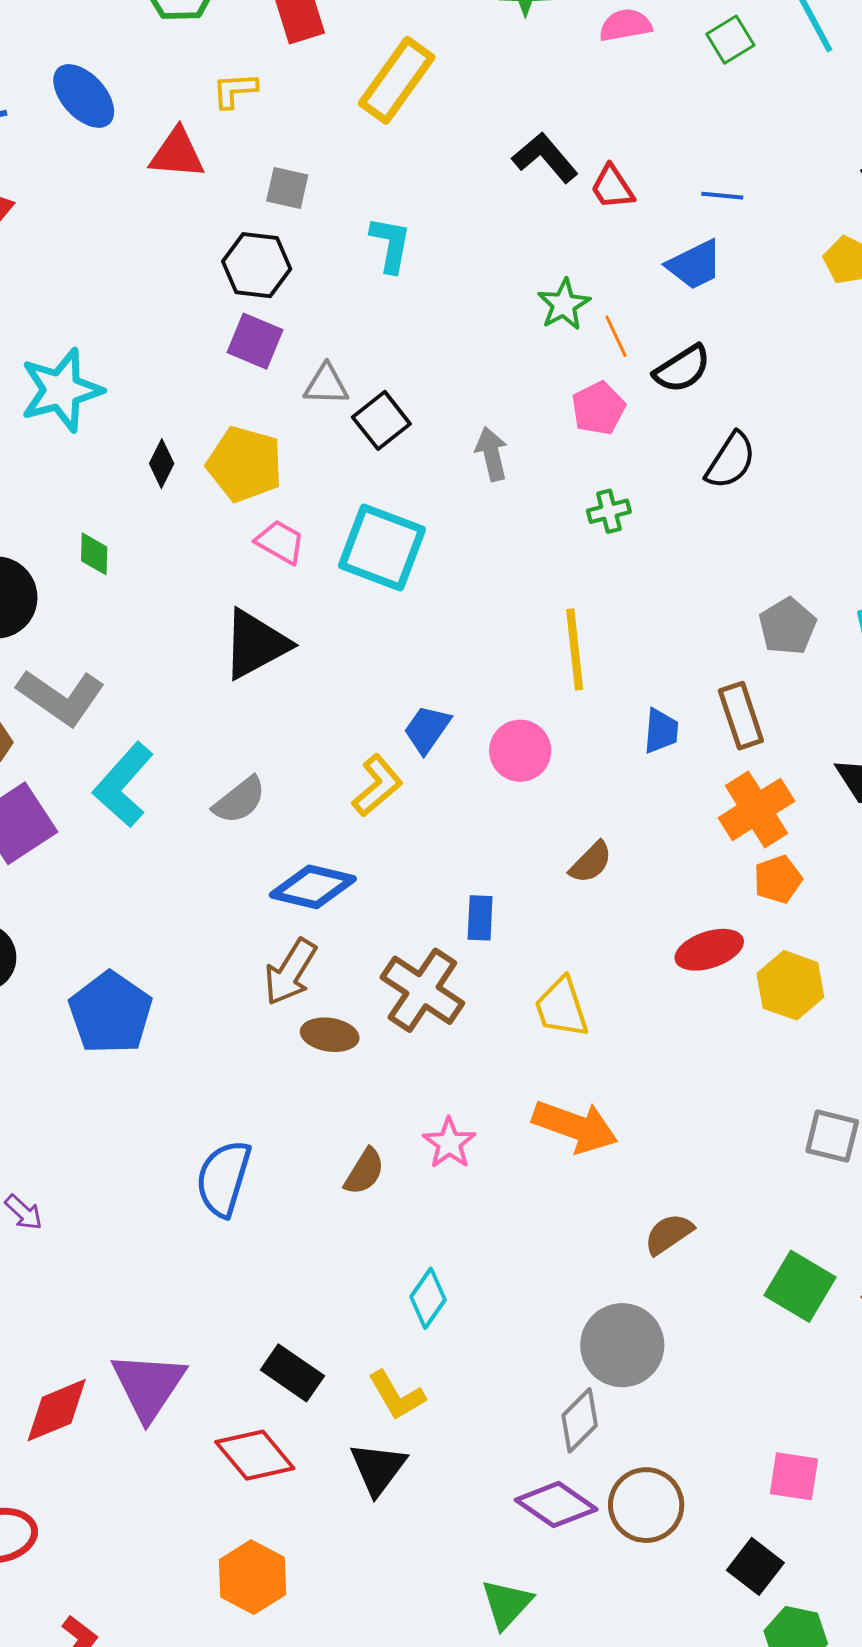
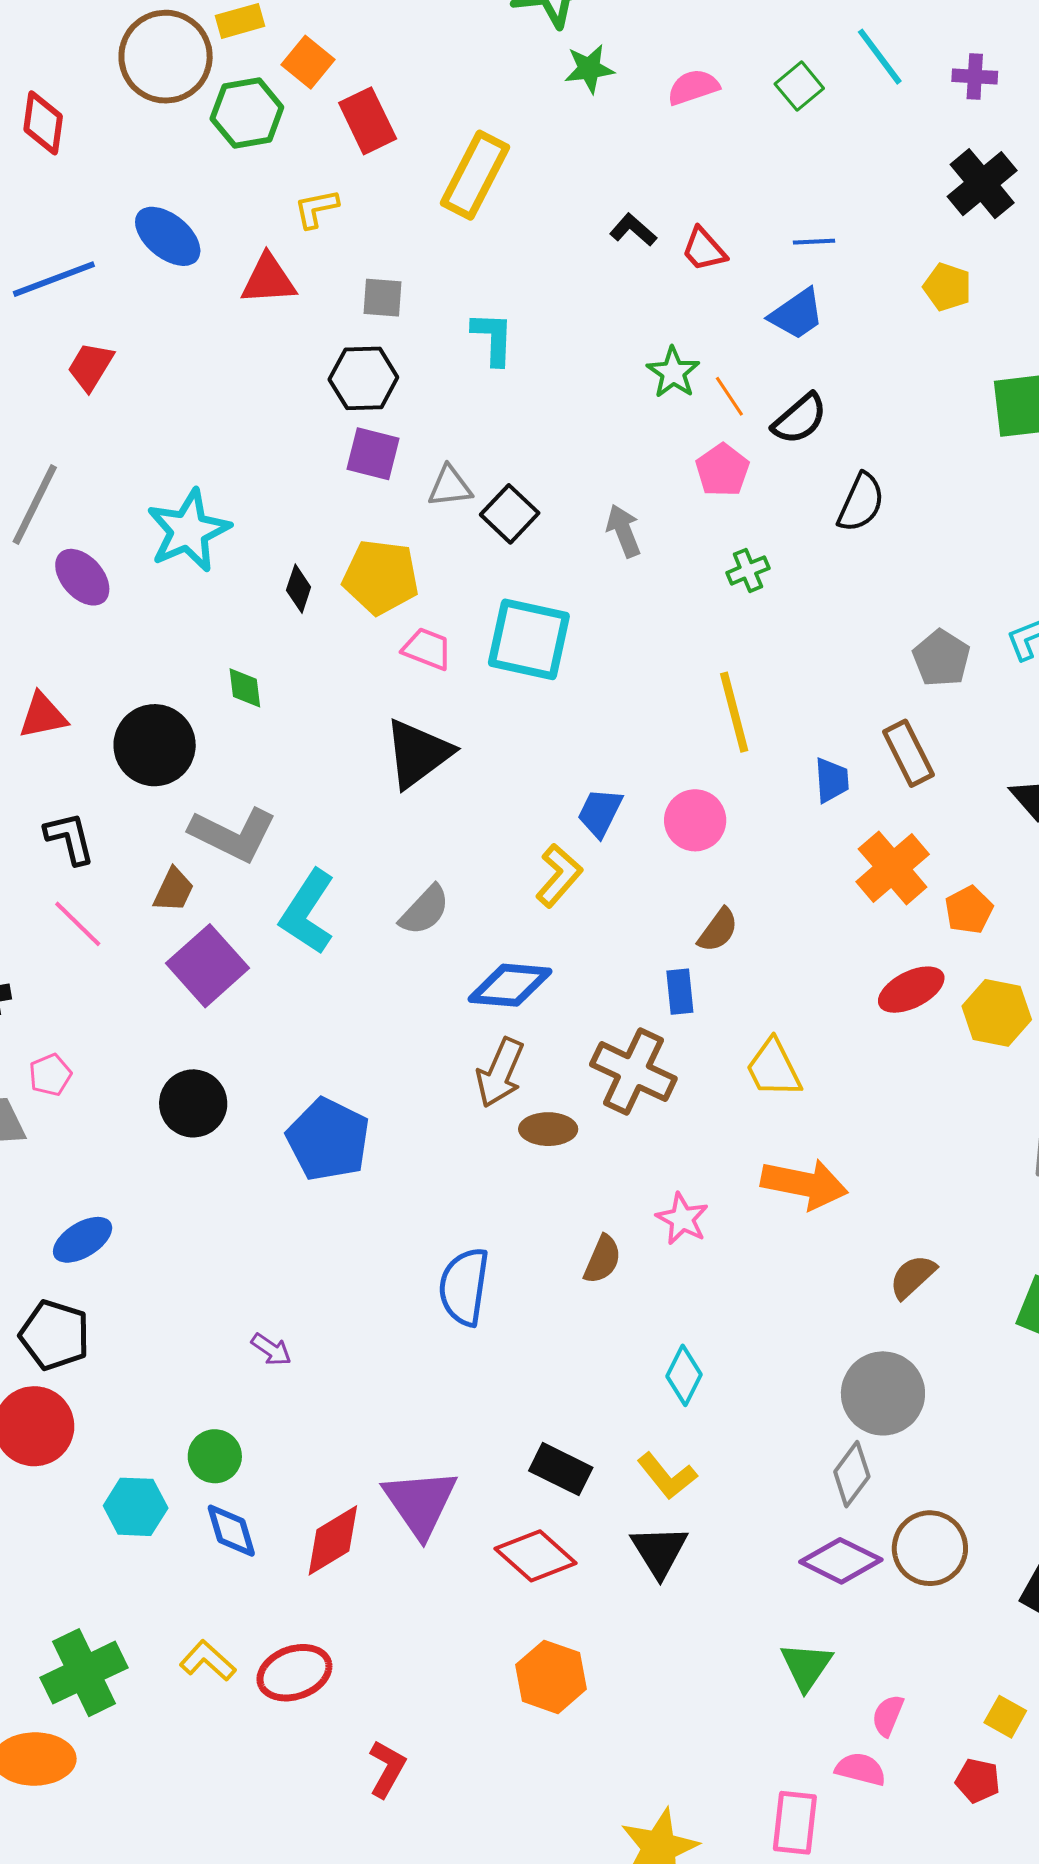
black L-shape: (545, 158) -> (633, 230), size x0.7
orange cross: (756, 809) -> (893, 868), moved
brown semicircle: (591, 862) -> (718, 930), moved

